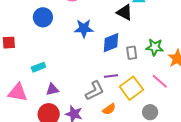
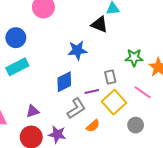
blue star: (84, 28) -> (77, 50), moved
blue diamond: (111, 43) -> (64, 82), moved
gray rectangle: (132, 53) -> (110, 77), moved
cyan rectangle: (38, 67) -> (17, 67), moved, size x1.5

